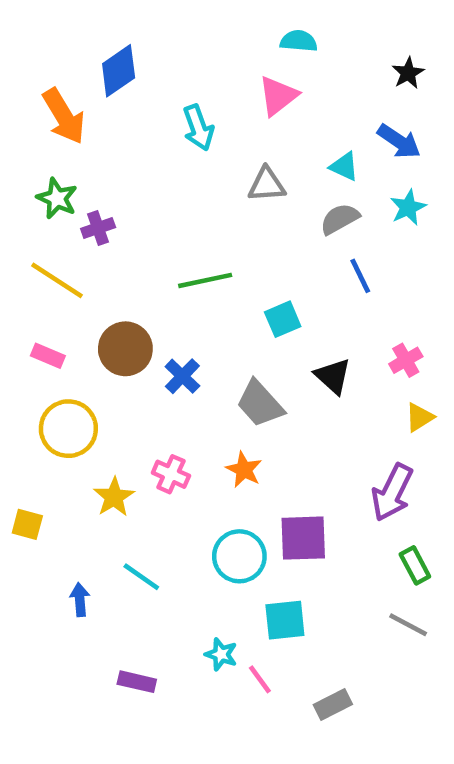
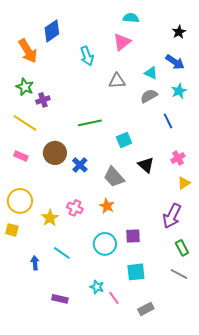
blue line: (360, 276) -> (168, 121), moved
yellow circle: (68, 429) -> (20, 201), moved
purple square: (303, 538) -> (133, 236), size x0.7
cyan square: (285, 620) -> (136, 272), moved

